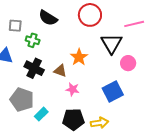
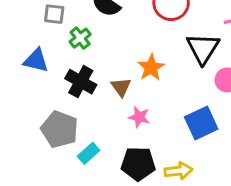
green cross: (33, 40) -> (80, 38), turned 32
brown triangle: (60, 71) -> (121, 87), turned 32

